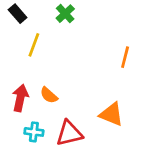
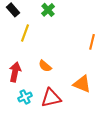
orange semicircle: (49, 95) -> (45, 66), moved
cyan cross: (34, 132) -> (25, 97), turned -32

